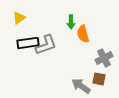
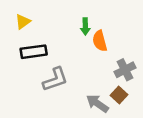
gray L-shape: (46, 45) -> (55, 79), moved
brown square: (99, 79) -> (119, 95), turned 32

